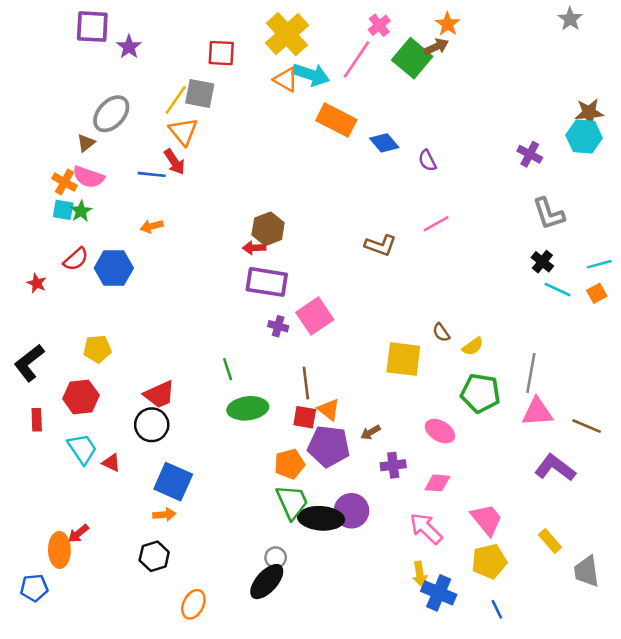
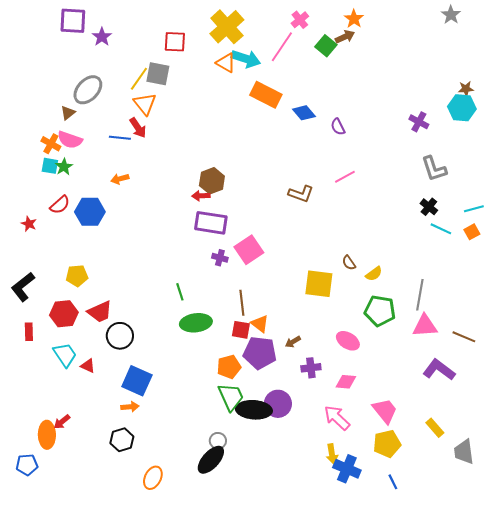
green square: (412, 58) -> (326, 46), size x0.7
brown star: (589, 113) -> (466, 89), size x0.7
red trapezoid: (159, 394) -> (100, 312), moved

